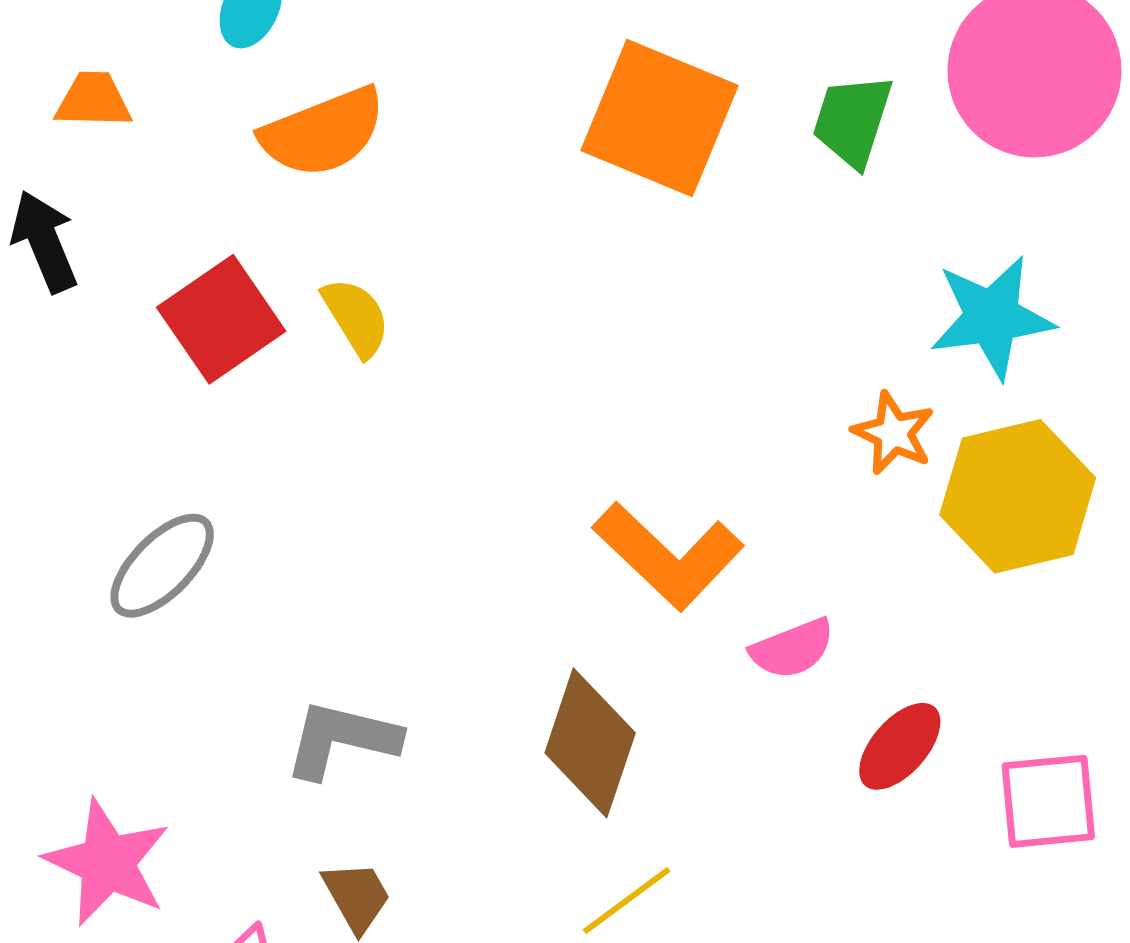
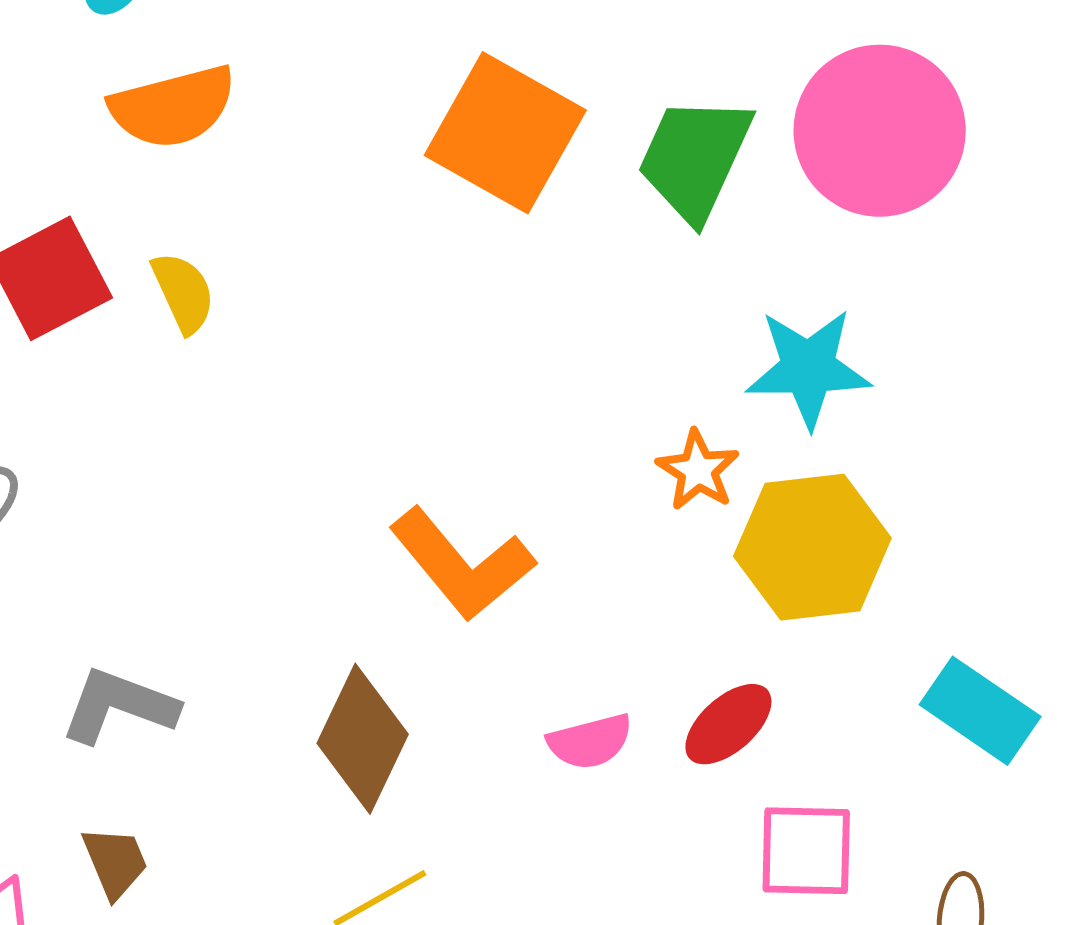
green trapezoid: (852, 120) -> (695, 158), size x1.4
pink semicircle: (792, 649) -> (590, 741), moved
red ellipse: (900, 746) -> (728, 724), moved

